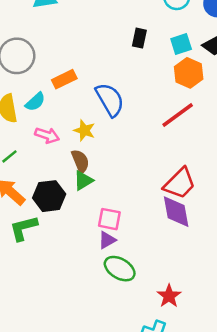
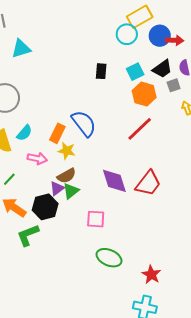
orange rectangle: (64, 79) -> (57, 133), moved, turned -30
brown semicircle: (80, 161) -> (67, 176), turned 90
purple diamond: (176, 212) -> (114, 181), moved
purple triangle: (107, 240) -> (57, 188), moved

